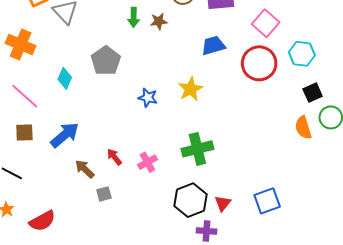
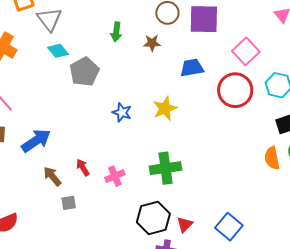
brown star: (159, 21) -> (152, 43), moved
cyan diamond: (65, 78) -> (58, 51), moved, turned -70
blue square: (267, 201) -> (229, 227), turned -36

